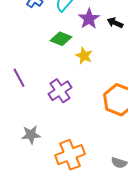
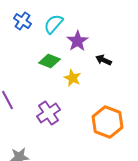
black arrow: (115, 23) -> (103, 60), moved

